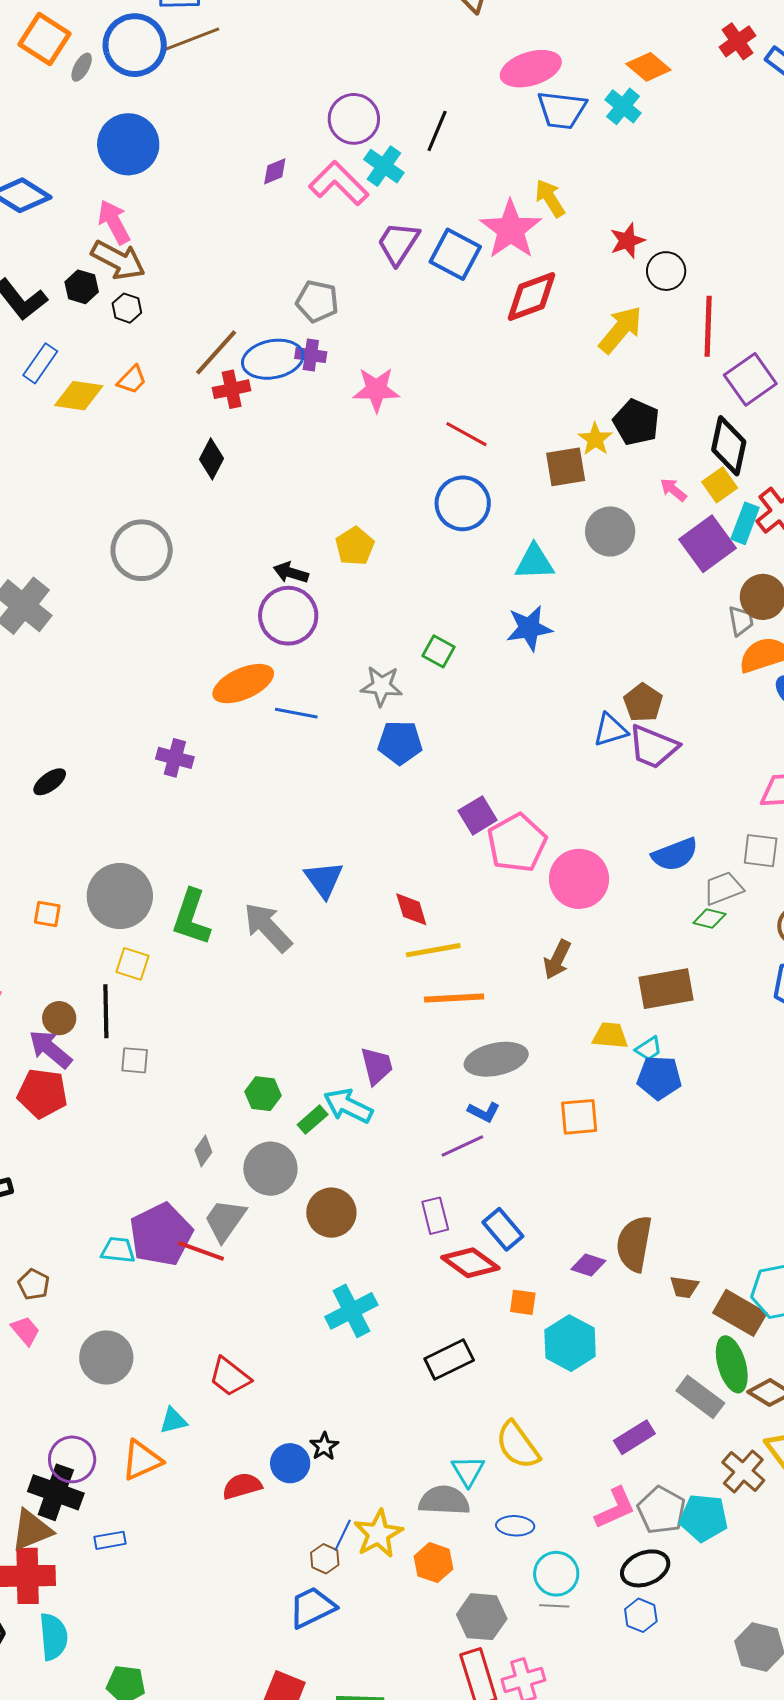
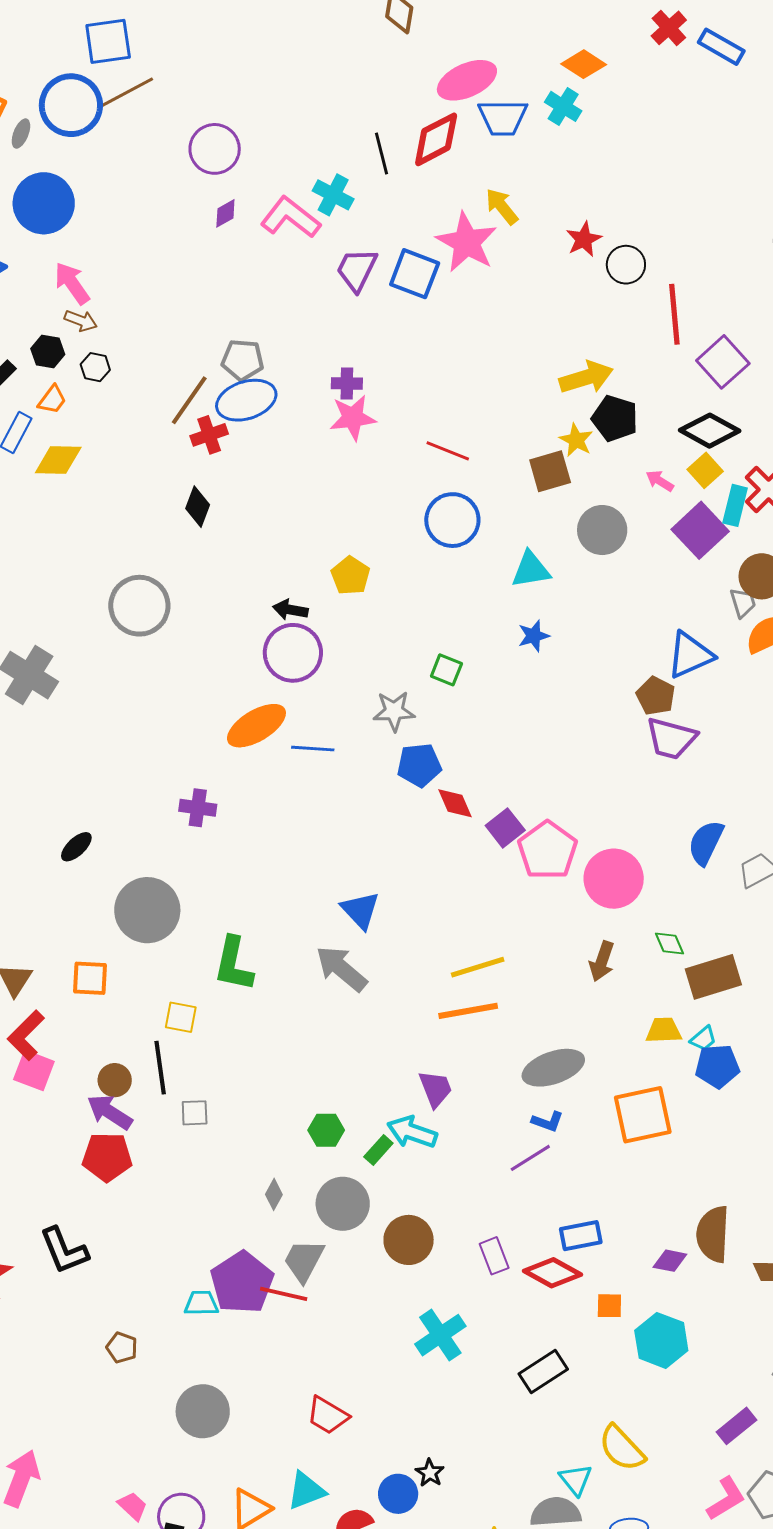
purple circle: (354, 119) -> (215, 149), moved
black line: (437, 131) -> (382, 153), turned -30
blue circle: (128, 144) -> (44, 203), moved
brown arrow: (118, 260) -> (81, 321), size x0.6
red diamond: (532, 297) -> (436, 139), moved
gray pentagon: (317, 301) -> (243, 360), moved
yellow arrow: (620, 330) -> (586, 377), moved, turned 40
purple cross: (311, 355) -> (347, 383), moved
orange trapezoid: (132, 380) -> (52, 400), moved
black diamond: (729, 446) -> (710, 431), turned -66
blue star: (529, 628) -> (534, 636), size x0.7
blue triangle: (610, 730) -> (690, 655), moved, size x1.4
blue semicircle: (675, 854) -> (706, 843), turned 144
gray circle: (120, 896) -> (147, 910), moved
red diamond: (411, 909) -> (455, 803), moved
orange square: (47, 914) -> (90, 978), size x1.4
green diamond: (709, 919) -> (669, 943), moved, turned 60
gray arrow: (268, 927) -> (341, 969), moved
orange line: (454, 998) -> (468, 1011), moved
orange square: (579, 1117) -> (643, 1115), size x1.5
purple rectangle: (435, 1216) -> (494, 1256), moved
blue rectangle: (503, 1229) -> (581, 1236), turned -54
pink trapezoid: (25, 1331) -> (133, 1506), moved
cyan triangle: (173, 1421) -> (306, 1491), moved, size x1.4

